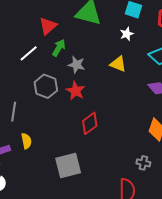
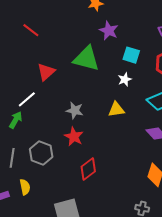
green arrow: (59, 48) -> (16, 120), moved
yellow triangle: (118, 64) -> (116, 109), turned -30
gray hexagon: (46, 86) -> (41, 153), moved

